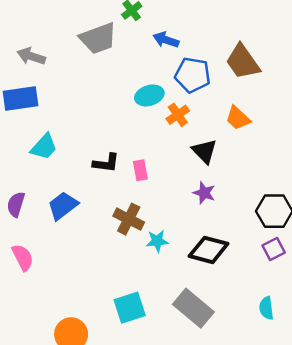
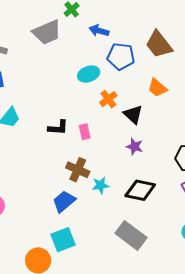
orange cross: (178, 115) -> (108, 99), moved
blue trapezoid: (63, 206) -> (64, 201), moved
cyan square: (130, 308) -> (63, 240), moved

